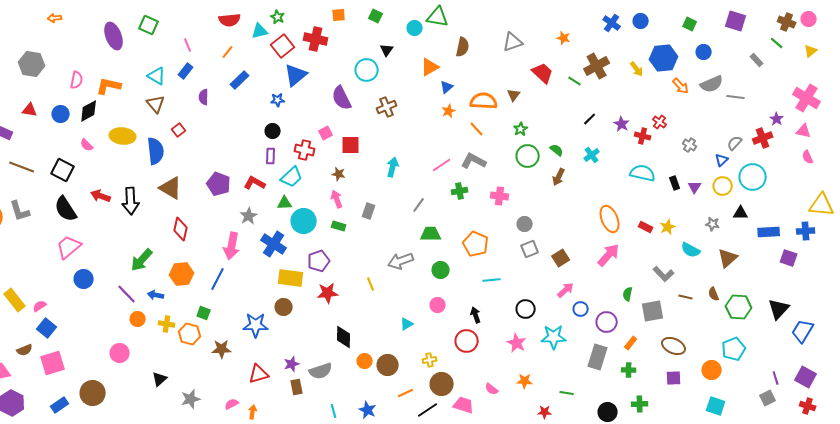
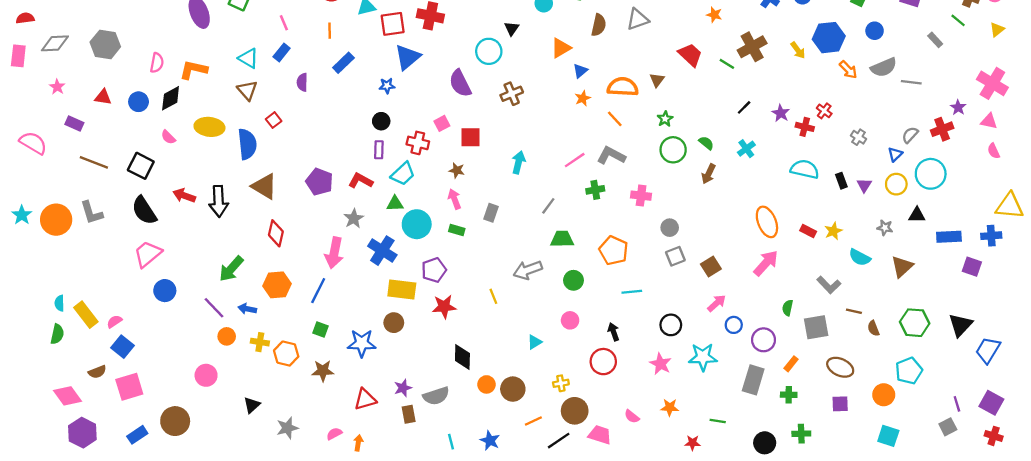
gray triangle: (513, 42) -> (638, 19), moved
red square: (283, 46) -> (393, 24), turned 30
orange line: (228, 52) -> (330, 31), turned -40
brown semicircle: (714, 294) -> (873, 328), moved
green square: (204, 313) -> (321, 330), moved

